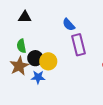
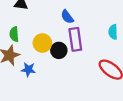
black circle: (35, 58) -> (59, 50), moved
yellow circle: (48, 61) -> (42, 43), moved

